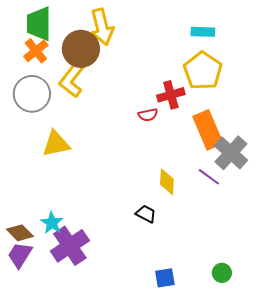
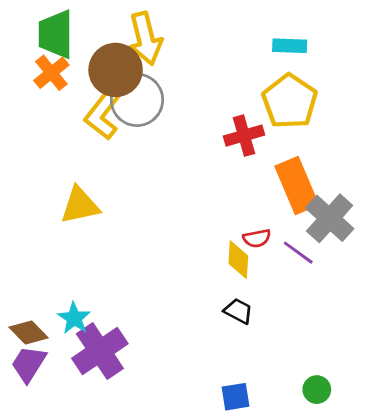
gray circle: (32, 94) -> (137, 100), moved
red semicircle: (148, 115) -> (257, 238), moved
black trapezoid: (146, 214) -> (238, 311), moved

